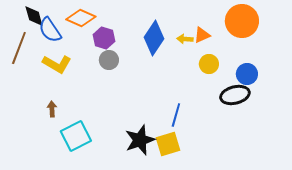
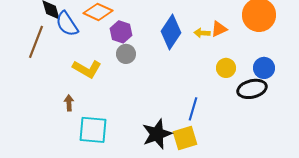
yellow L-shape: (57, 64) -> (87, 69), moved
yellow circle: (209, 64) -> (226, 68), moved
cyan square: (76, 136) -> (93, 130), turned 32

